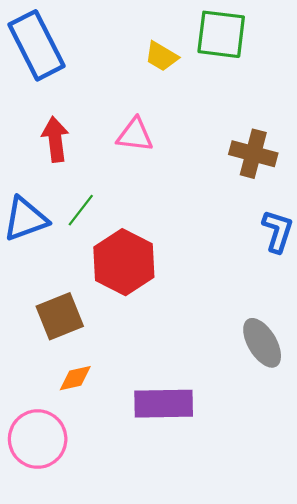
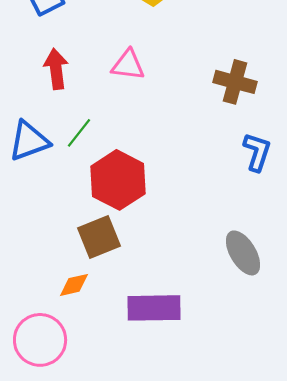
brown square: (60, 316) -> (99, 237), moved

